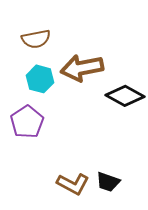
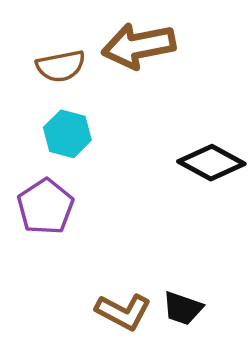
brown arrow: (82, 68) -> (139, 46), moved

